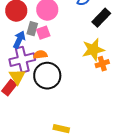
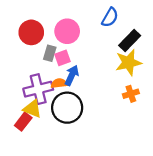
blue arrow: (19, 40) -> (72, 75), moved
yellow star: (93, 50) -> (128, 63), moved
yellow triangle: (17, 77) -> (32, 109), turned -36

